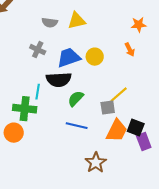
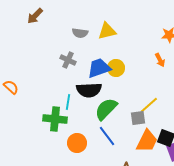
yellow circle: (95, 57) -> (116, 68), moved
green semicircle: (76, 99) -> (106, 109), size x1.4
blue line: (77, 126) -> (107, 136), turned 40
orange circle: (14, 133) -> (77, 143), moved

